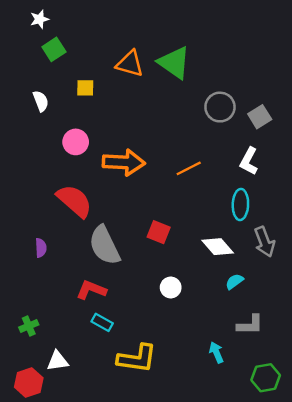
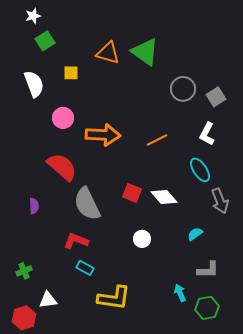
white semicircle: (41, 101) -> (34, 84), size x1.5
cyan ellipse: (240, 204) -> (200, 170), turned -35
white diamond: (218, 247) -> (164, 197), moved
green hexagon: (266, 378) -> (207, 308), moved

